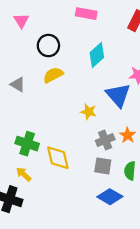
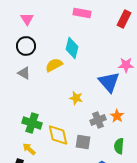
black circle: (48, 45) -> (26, 46), moved
cyan diamond: (97, 55) -> (72, 48), moved, turned -35
yellow star: (89, 112) -> (76, 98), moved
gray square: (103, 166) -> (83, 142), moved

